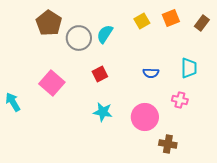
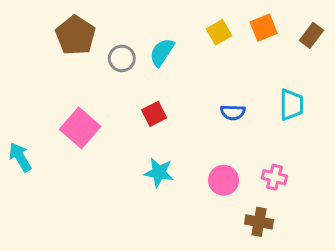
gray circle: (79, 38) -> (122, 58), size x0.7
pink cross: (180, 100) -> (274, 177), moved
pink circle: (145, 117) -> (224, 180), size x0.7

